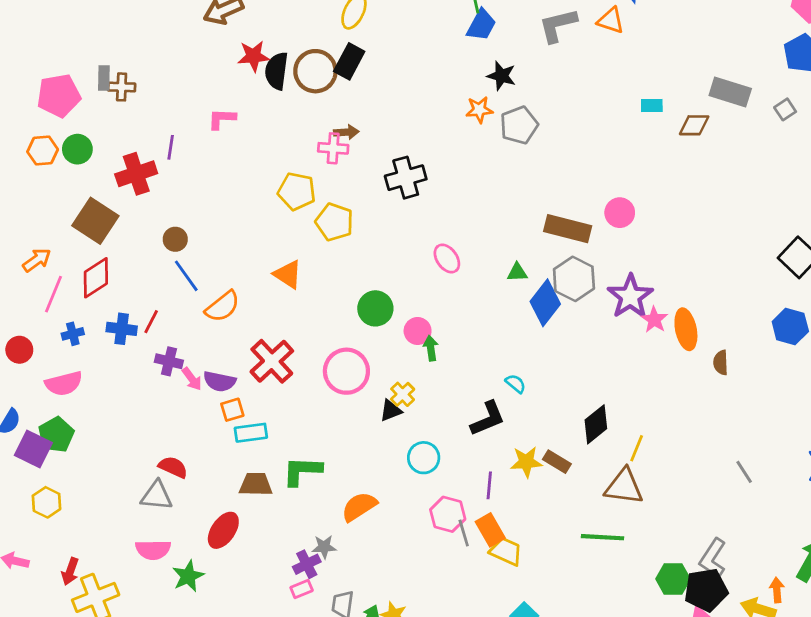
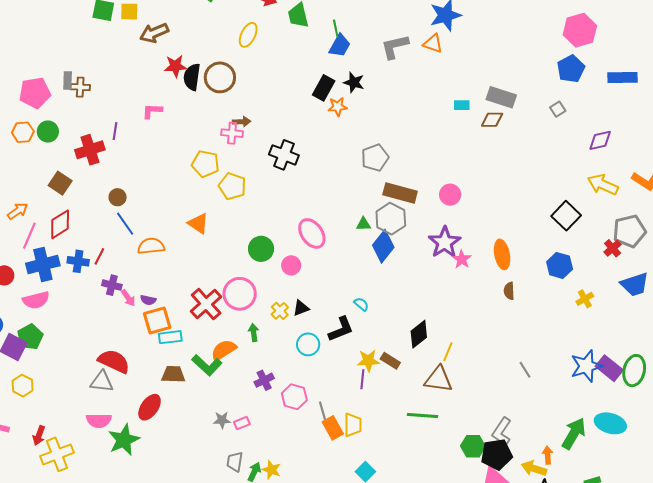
black rectangle: (349, 61) -> (324, 88), moved
gray rectangle: (730, 92) -> (501, 97), moved
gray pentagon: (519, 125) -> (375, 158), moved
black cross: (406, 178) -> (284, 155), turned 36
pink circle: (620, 213) -> (450, 195), moved
brown square: (95, 221) -> (60, 183), size x0.7
pink ellipse: (447, 258) -> (312, 233), moved, size x1.4
gray hexagon: (574, 279) -> (391, 219), moved
orange semicircle: (223, 306) -> (151, 246), turned -148
orange ellipse: (686, 329) -> (502, 254), moved
blue cross: (73, 334) -> (43, 264), size x2.0
green arrow: (431, 348) -> (254, 333), moved
red cross: (272, 361) -> (206, 304), moved
purple semicircle: (220, 381) -> (148, 300), size x0.7
orange square: (232, 410) -> (157, 320), size x1.6
black triangle: (391, 411) -> (301, 308), moved
cyan circle: (424, 458) -> (308, 344), moved
red semicircle: (173, 467) -> (114, 361), size x1.5
green L-shape: (302, 471) -> (207, 365), turned -140
purple line: (489, 485) -> (362, 379), moved
orange semicircle: (359, 507) -> (224, 350), moved
pink hexagon: (448, 514) -> (294, 397), moved
orange rectangle: (490, 530) -> (333, 428), moved
yellow trapezoid: (506, 551) -> (353, 425), turned 65
purple cross: (307, 564) -> (264, 380), moved
green star: (188, 576) -> (124, 440), size x1.4
pink rectangle: (302, 589) -> (242, 423), moved

